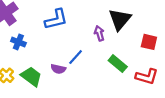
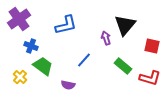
purple semicircle: (58, 69) -> (68, 85), moved
green trapezoid: (31, 77) -> (43, 66), moved

